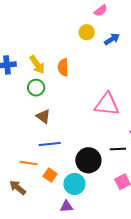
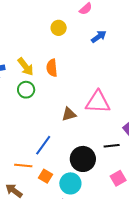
yellow circle: (87, 32) -> (59, 28), moved
brown triangle: (43, 116) -> (69, 114), moved, turned -49
blue line: (50, 144) -> (43, 145), turned -45

